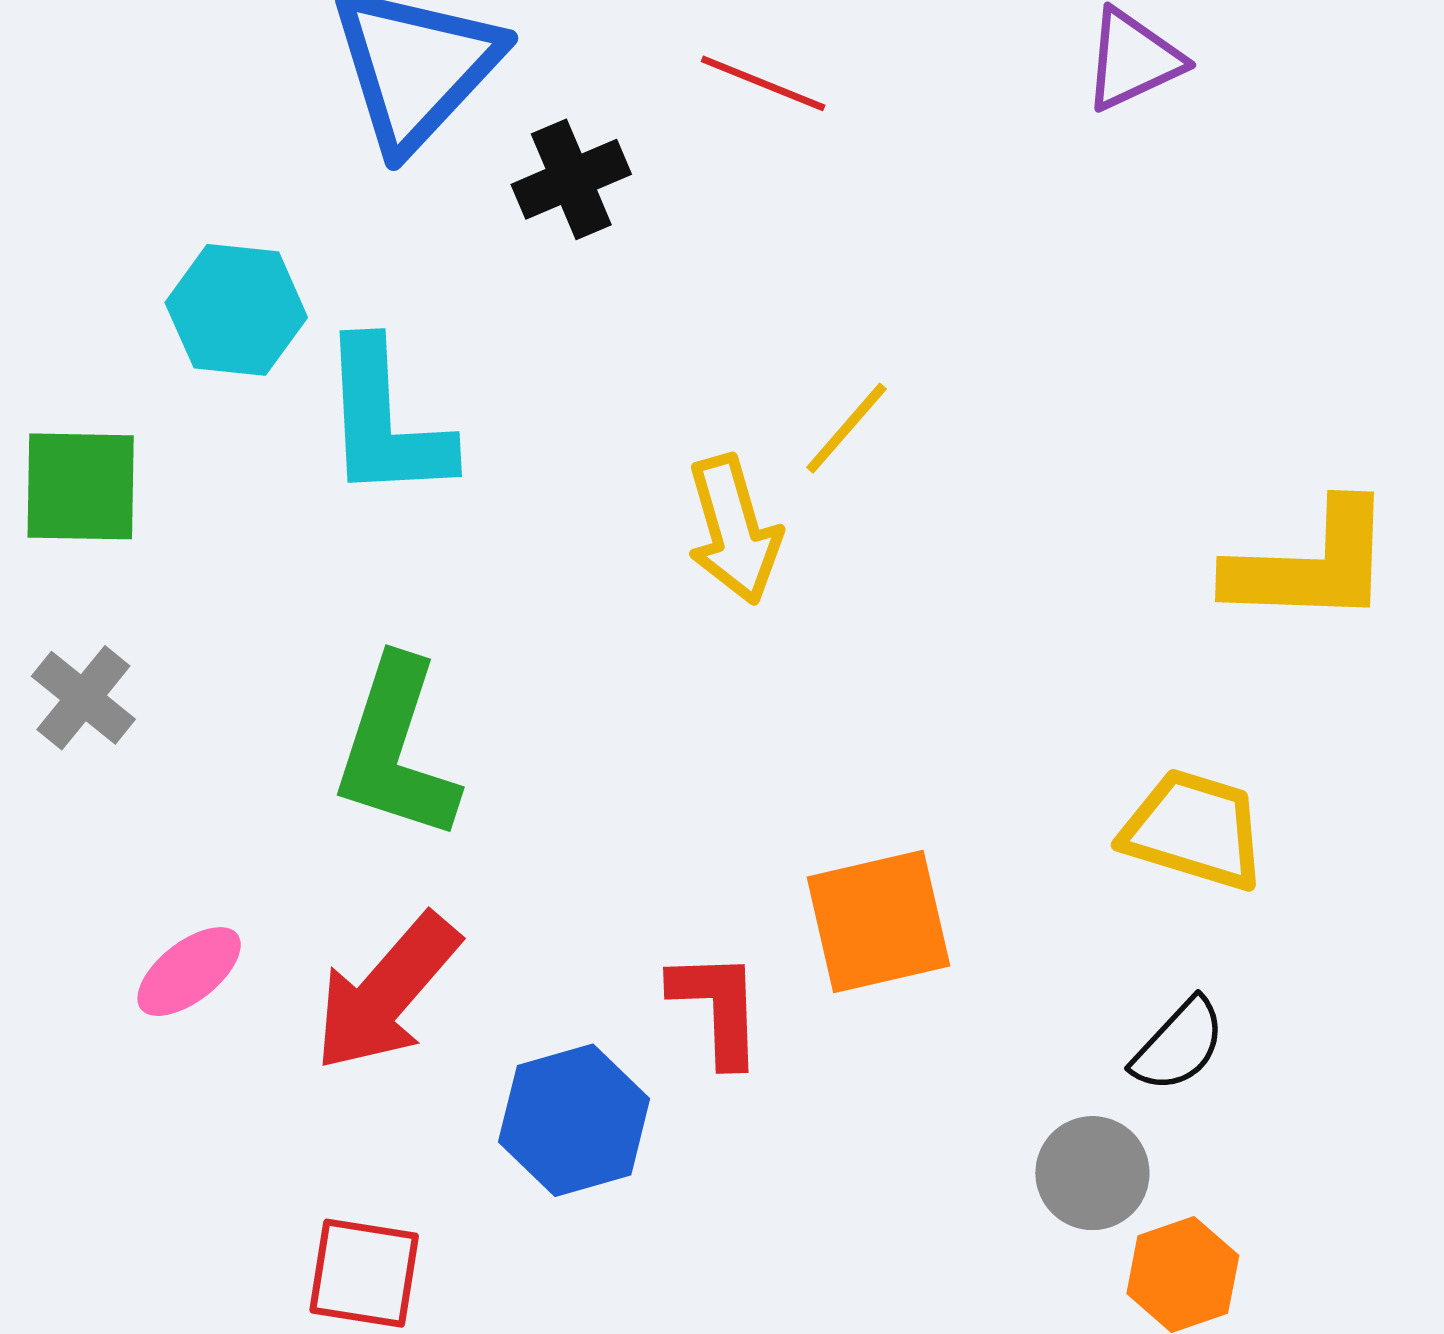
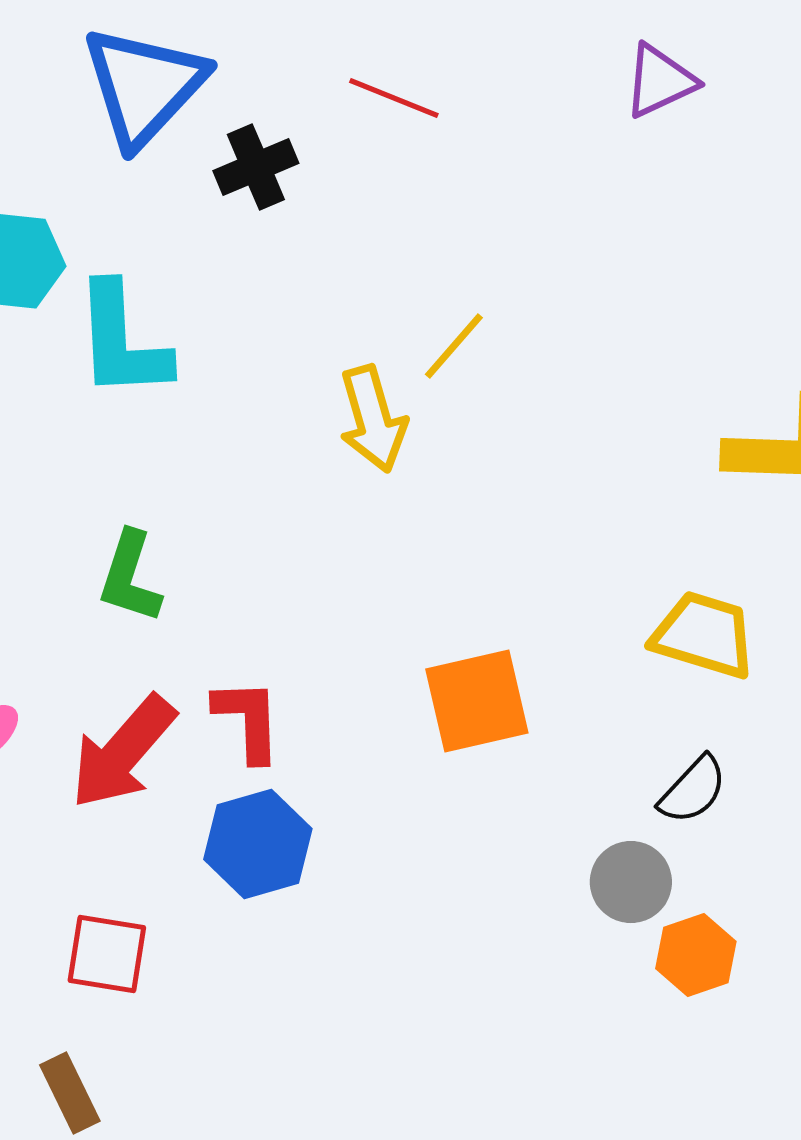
green L-shape: (396, 749) -> (130, 577), size x0.7
red L-shape: (717, 1008) -> (248, 720), moved

